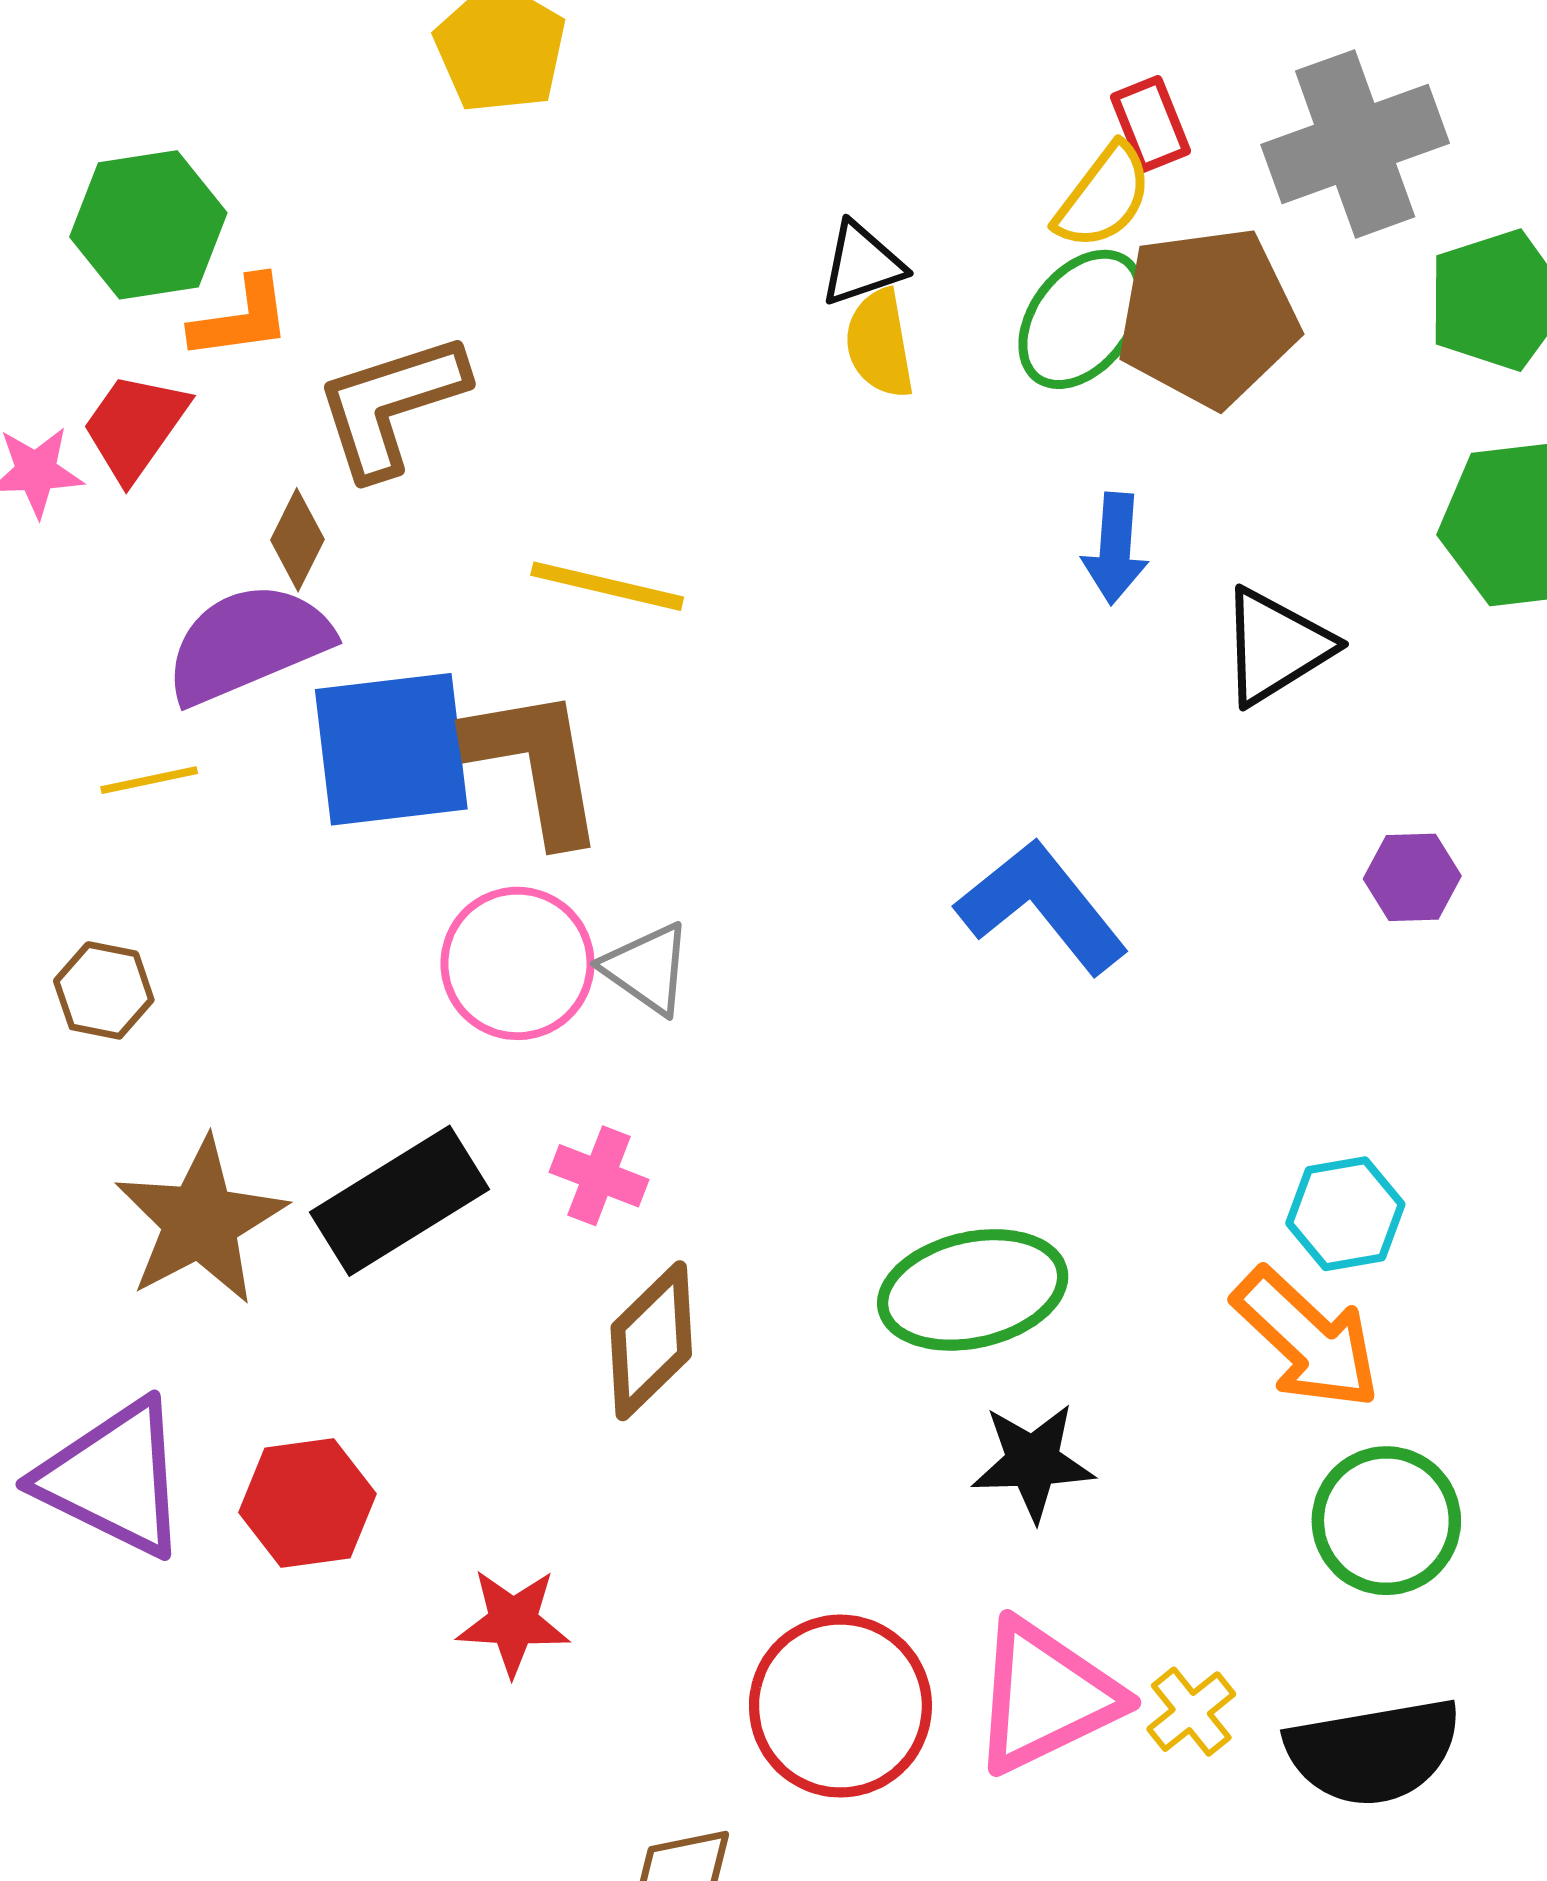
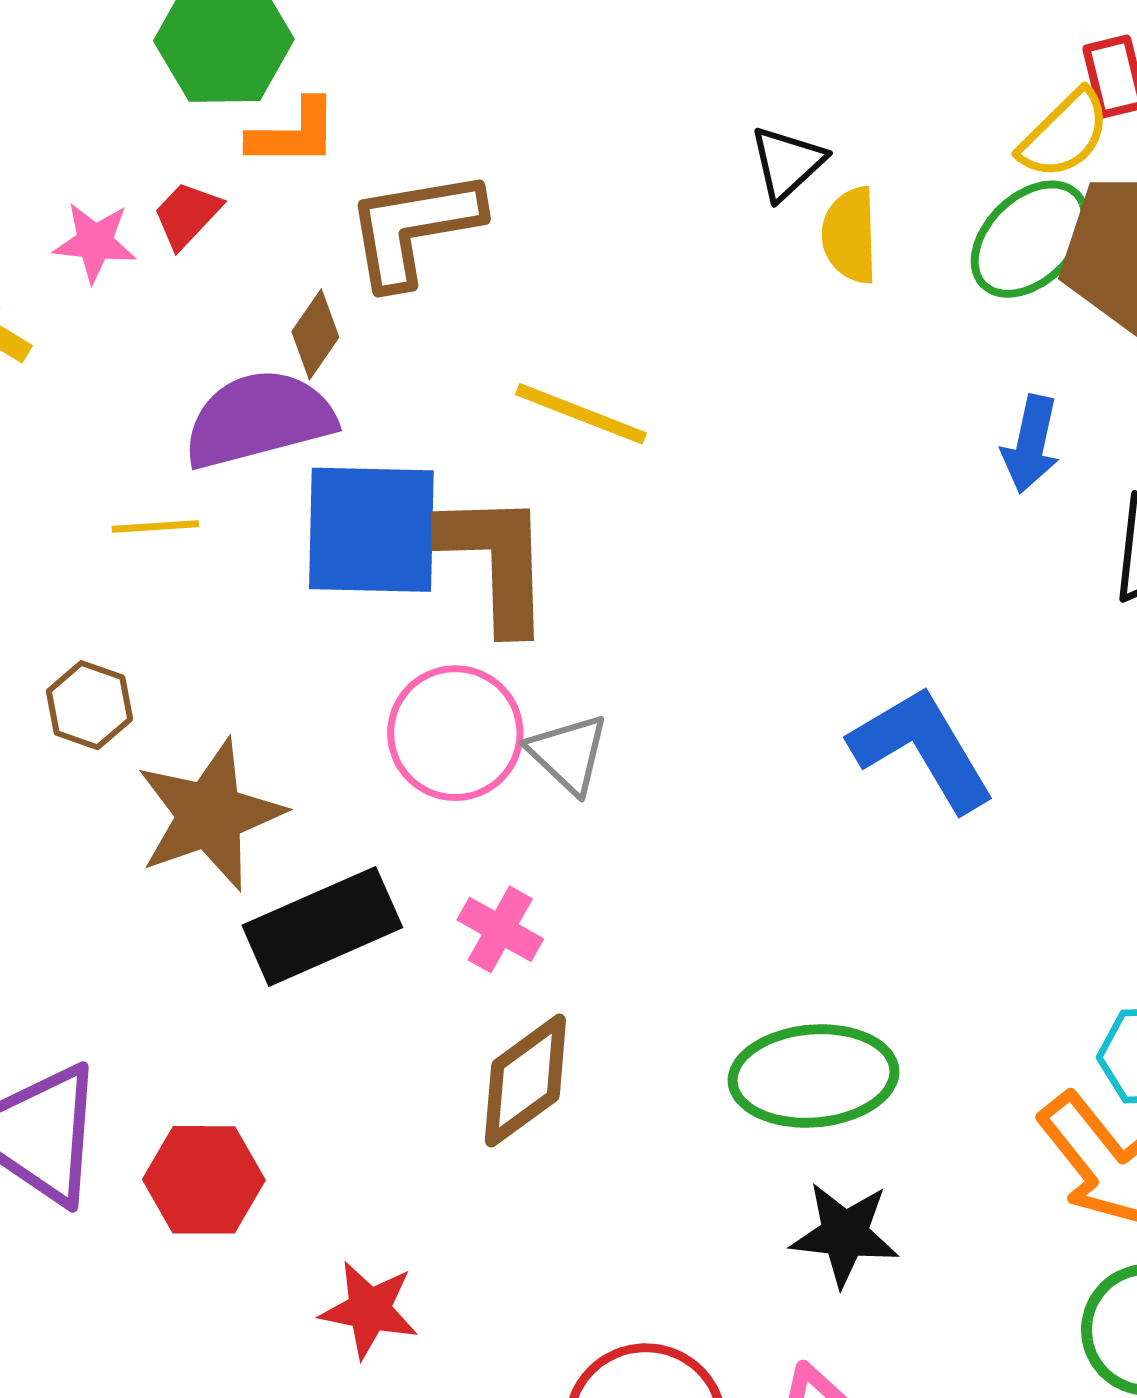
black triangle: (862, 264) -> (787, 163), moved, turned -32
red trapezoid: (135, 426) -> (187, 215), size x0.7
brown star: (200, 1221) -> (210, 815), moved

